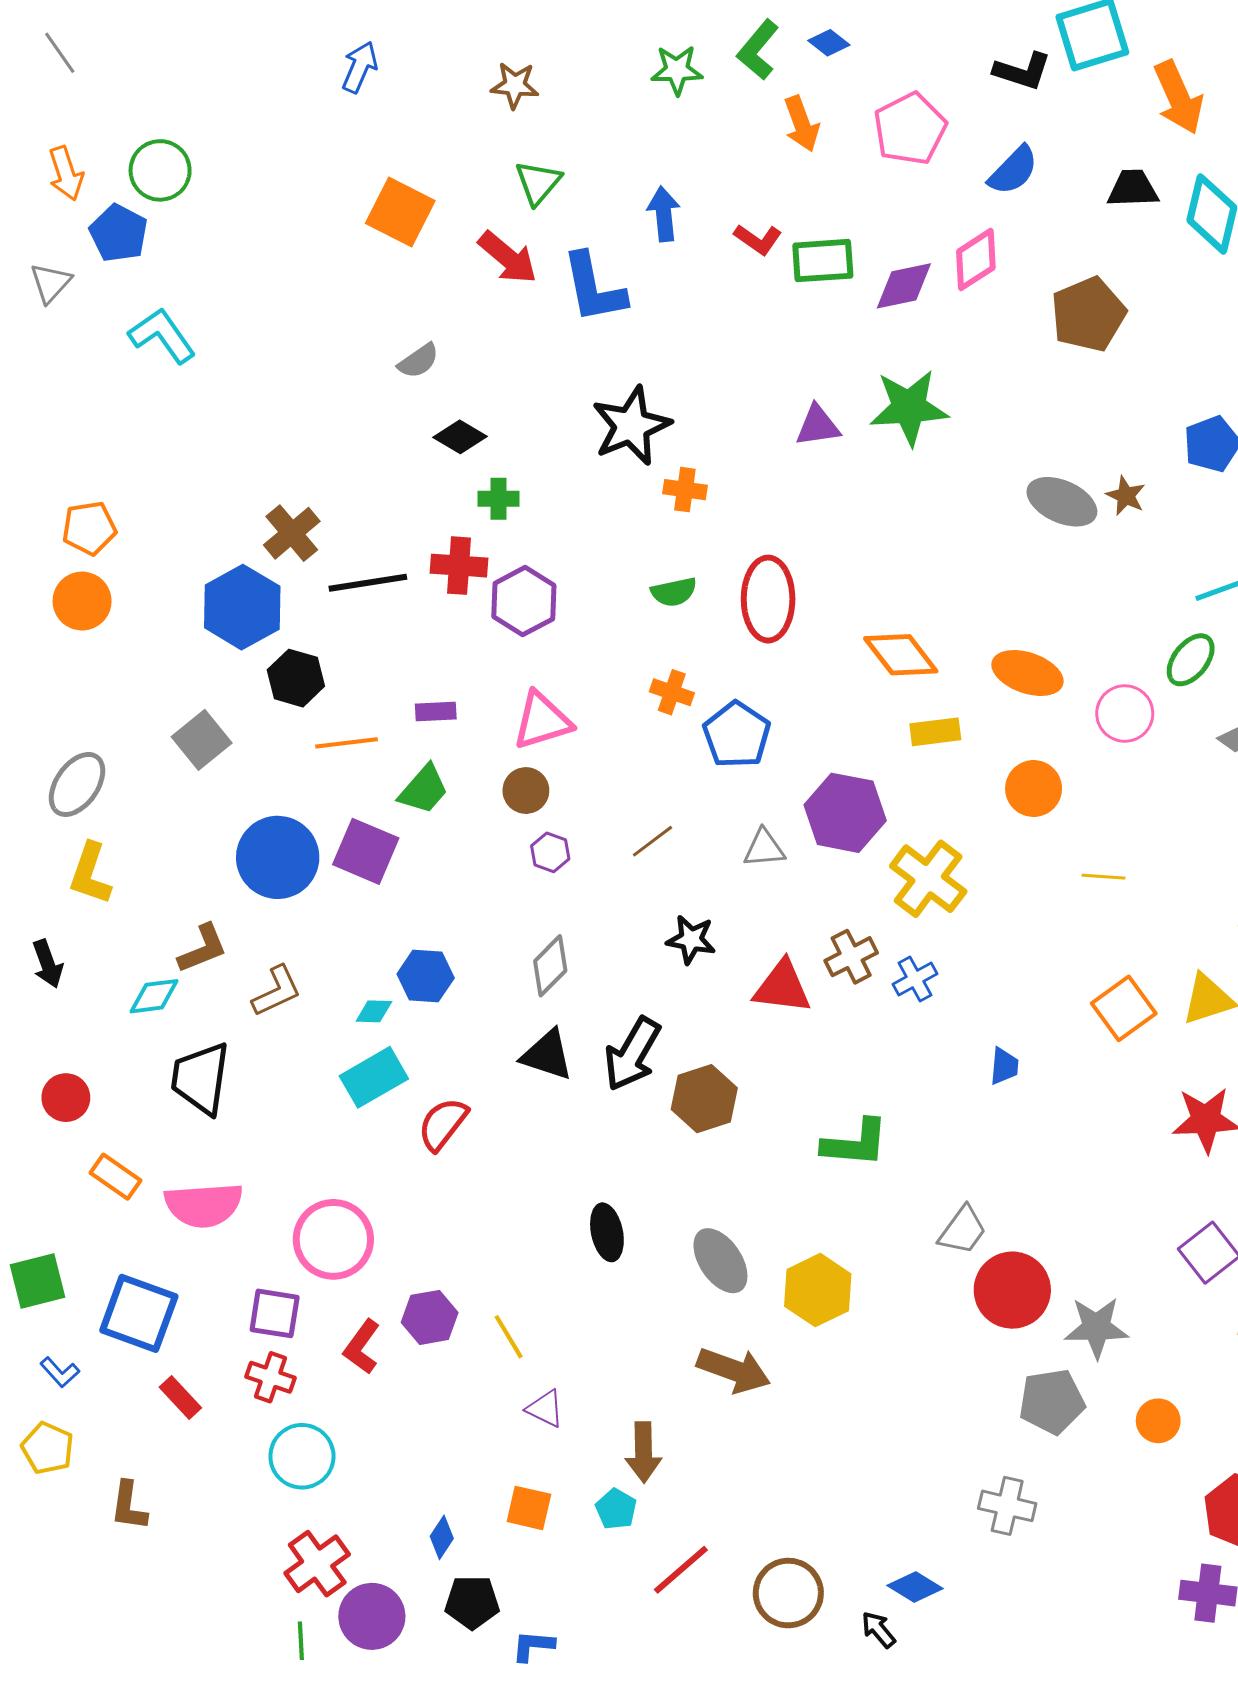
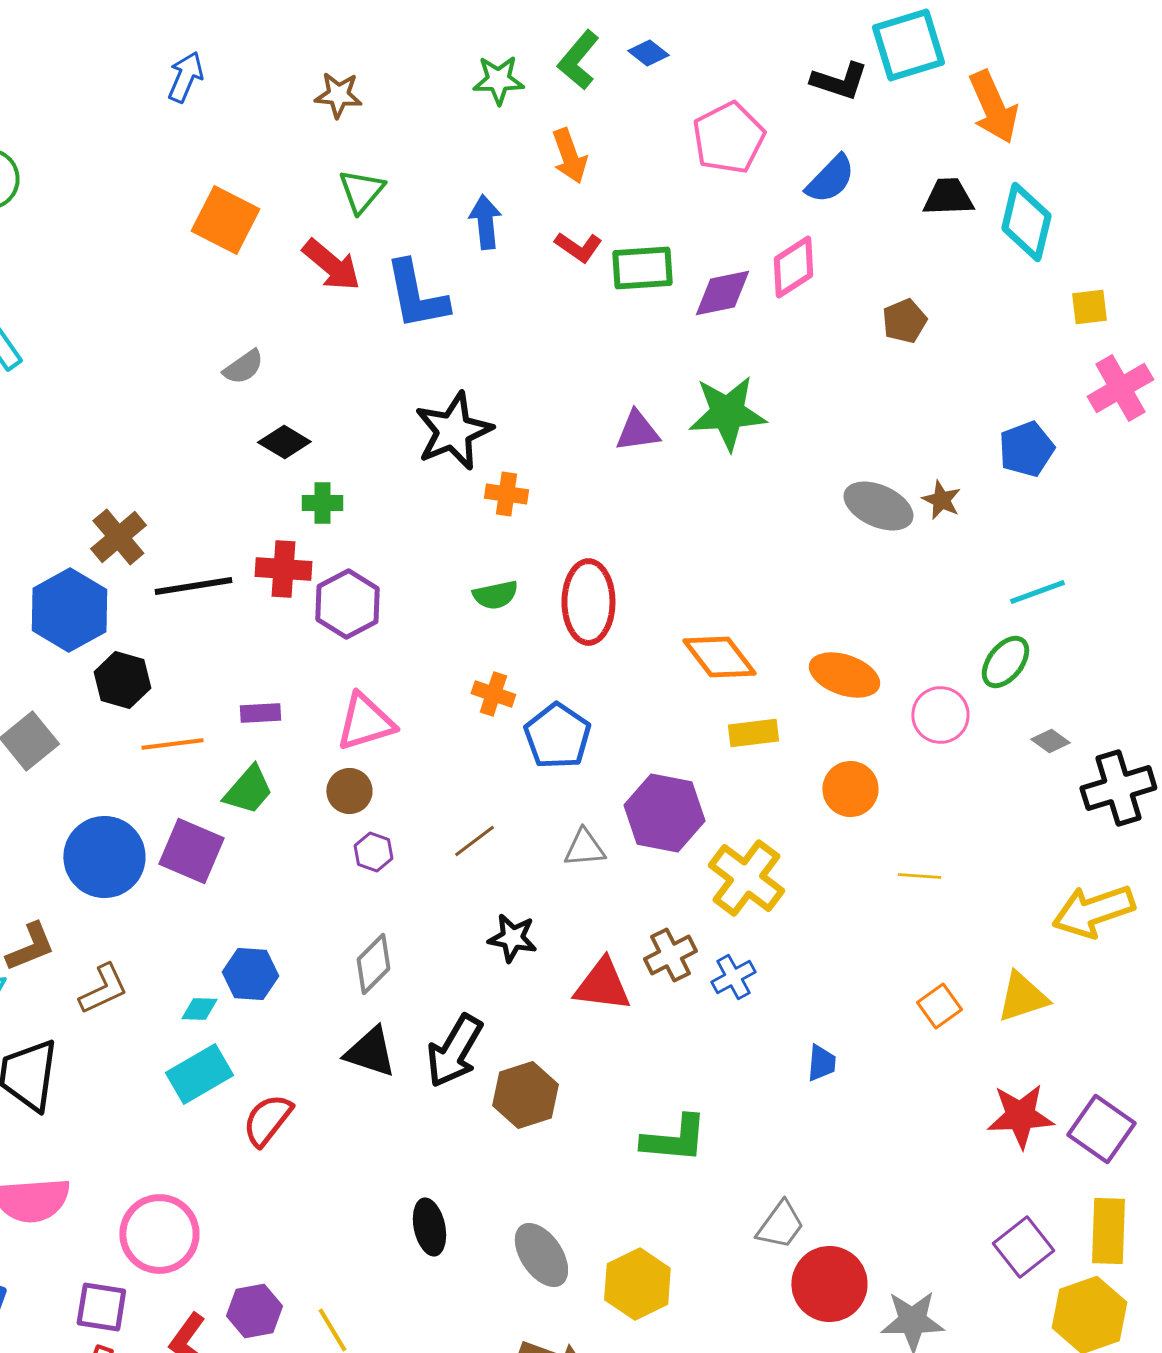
orange arrow: (802, 124) -> (569, 156), moved
brown pentagon: (1088, 314) -> (904, 321), size x0.6
orange square: (1124, 1008) -> (939, 1006), size x0.7

